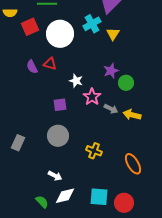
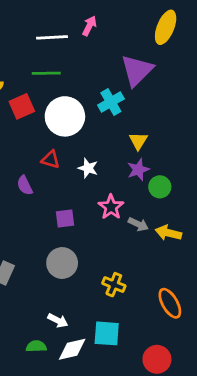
yellow triangle: (113, 34) -> (138, 141), moved
purple semicircle: (32, 67) -> (25, 185), moved
white star: (76, 81) -> (88, 168), moved
cyan square: (99, 197) -> (107, 333), moved
green semicircle: (42, 202) -> (36, 346), moved, turned -48

